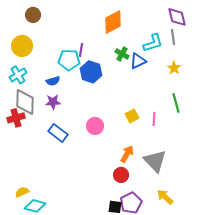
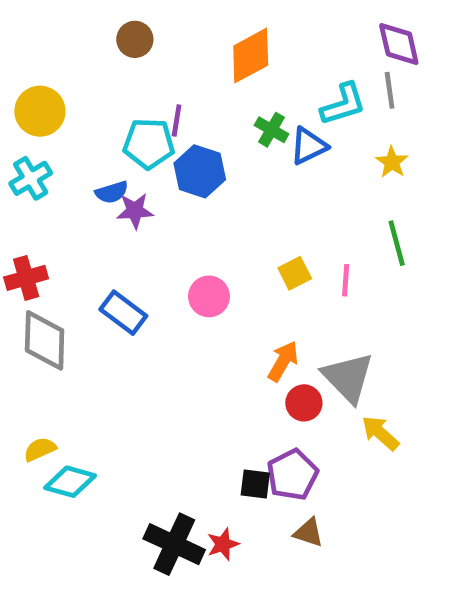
brown circle: (33, 15) -> (135, 39), moved
gray diamond: (25, 102) -> (45, 340), moved
purple star: (53, 102) -> (135, 211), moved
red circle: (121, 175) -> (304, 403), moved
yellow arrow: (165, 197) -> (380, 433), moved

